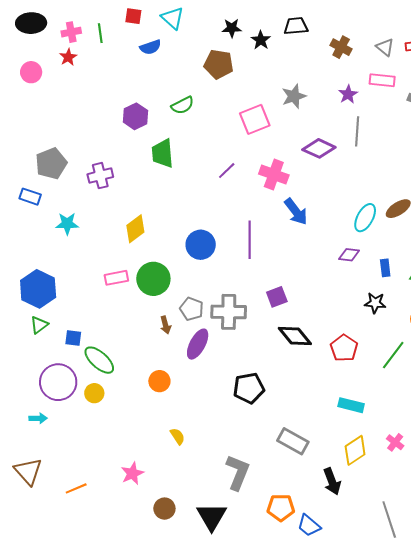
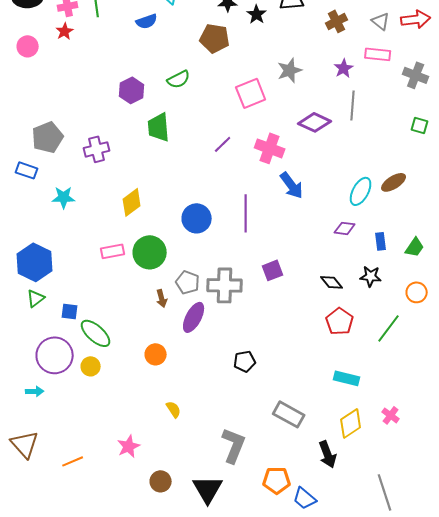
brown cross: (341, 47) -> (337, 21), turned 35
black diamond: (295, 336) -> (332, 282), moved, size x0.7
black pentagon: (249, 388) -> (245, 361), size x0.7

